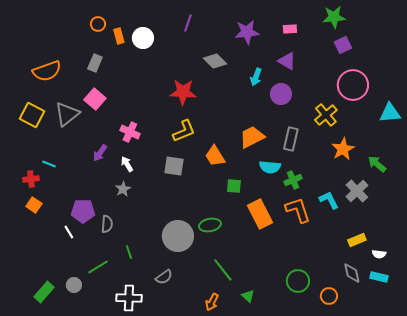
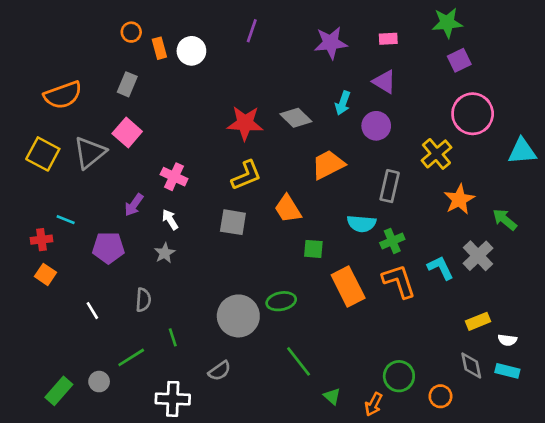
gray diamond: (215, 61) -> (296, 118), moved
orange trapezoid: (252, 137) -> (328, 165), moved
purple pentagon: (83, 211) -> (108, 248), moved
orange arrow: (212, 302) -> (374, 404), moved

